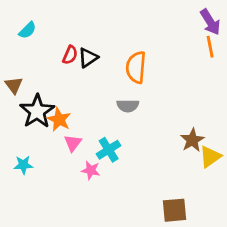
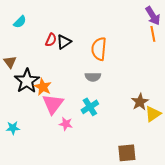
pink triangle: (73, 143) -> (53, 104), size x1.6
cyan cross: (109, 150) -> (90, 107), moved
cyan star: (23, 165) -> (13, 128), moved

